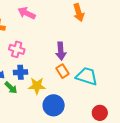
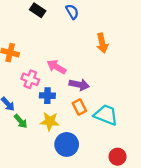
pink arrow: (27, 13) -> (56, 67), moved
purple arrow: (61, 51) -> (79, 85), turned -78
blue cross: (20, 72) -> (47, 96), moved

